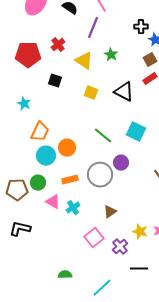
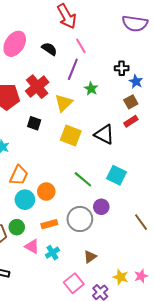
red cross: (58, 45) -> (37, 87), size x1.6
green star: (111, 55) -> (91, 89), moved
yellow triangle: (84, 61) -> (64, 103), turned 42
yellow square: (91, 93) -> (71, 135), size x1.5

